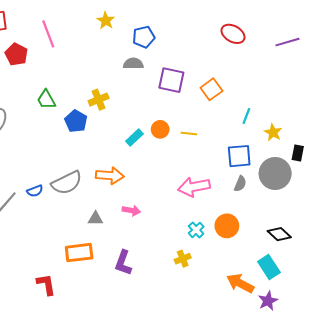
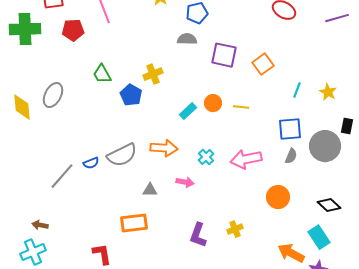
red pentagon: (16, 54) -> (73, 30), turned -30
yellow star: (273, 132) -> (328, 92), moved
cyan cross: (196, 230) -> (206, 157), moved
purple L-shape: (123, 263) -> (198, 235), moved

